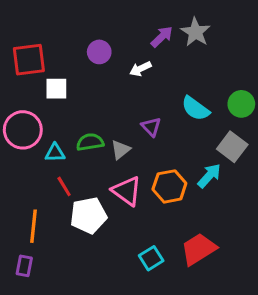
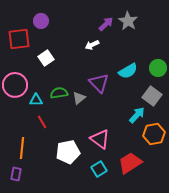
purple circle: (99, 52) -> (41, 21), moved
white square: (56, 89) -> (46, 58), moved, turned -35
cyan semicircle: (195, 108) -> (128, 71), turned -66
purple triangle: (151, 127) -> (99, 83), size x1.5
orange hexagon: (169, 186) -> (154, 134), moved
pink triangle: (127, 191) -> (100, 139), moved
white pentagon: (89, 215) -> (68, 152), moved

